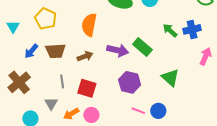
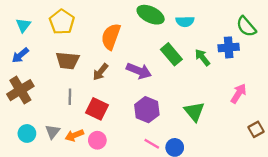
blue cross: (192, 29) -> (229, 47), moved
green rectangle: (142, 47) -> (171, 54), moved
blue arrow: (31, 51) -> (20, 55), moved
brown arrow: (85, 56) -> (100, 72), turned 140
gray triangle: (51, 104) -> (53, 132), moved

